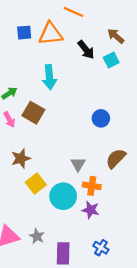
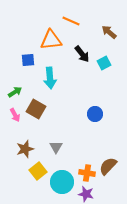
blue square: (24, 33) -> (28, 60), moved
brown arrow: (116, 36) -> (109, 32), moved
brown semicircle: (116, 158) -> (108, 166), moved
gray triangle: (78, 164) -> (56, 147), moved

